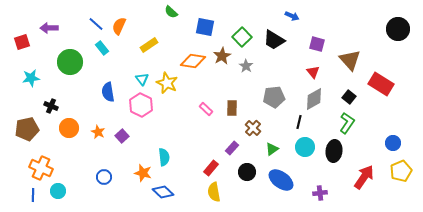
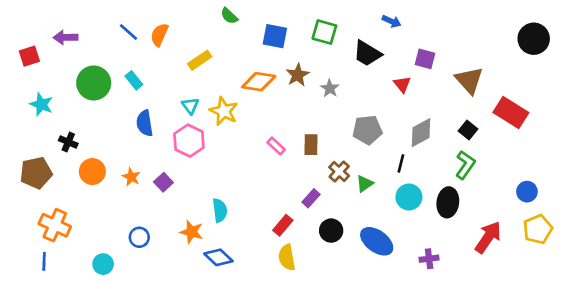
green square: (242, 37) -> (324, 32), moved, turned -30
cyan rectangle: (102, 48) -> (134, 80), moved
red triangle: (313, 72) -> (402, 84), moved
cyan star: (31, 78) -> (41, 104), turned 30
green triangle: (272, 149) -> (365, 184), moved
cyan circle: (58, 191) -> (103, 264), moved

